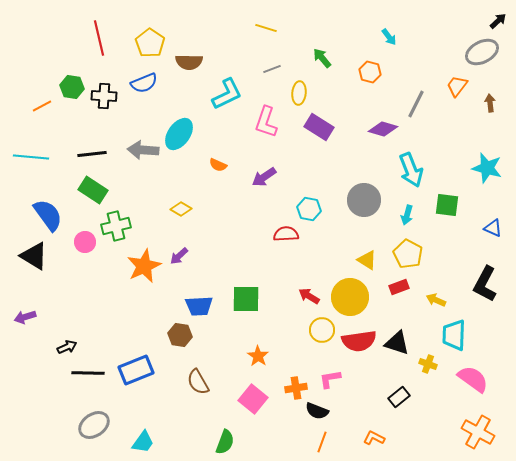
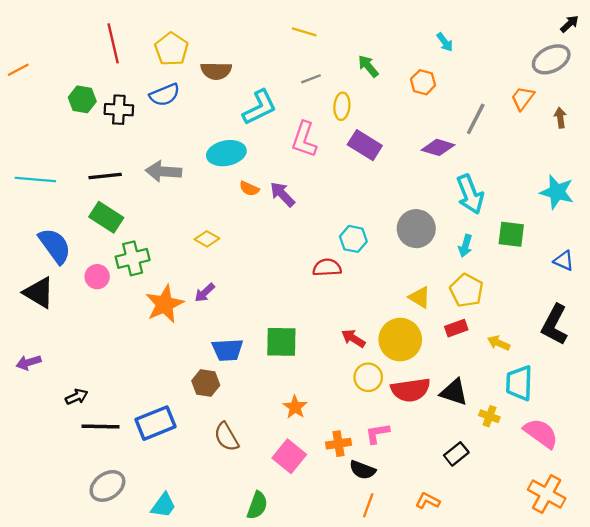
orange line: (42, 106) -> (18, 70), moved
cyan ellipse: (179, 134) -> (226, 153), moved, turned 44
purple arrow: (264, 177) -> (282, 194), moved, turned 80

